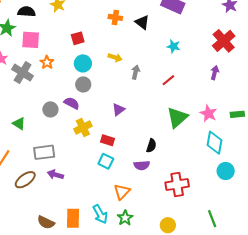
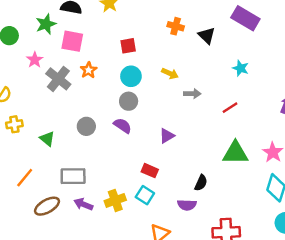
gray arrow: (136, 72) -> (192, 94), turned 72
purple semicircle: (72, 103) -> (123, 126), moved
green triangle: (177, 117) -> (235, 153), turned 35
yellow cross: (83, 127) -> (115, 200), moved

